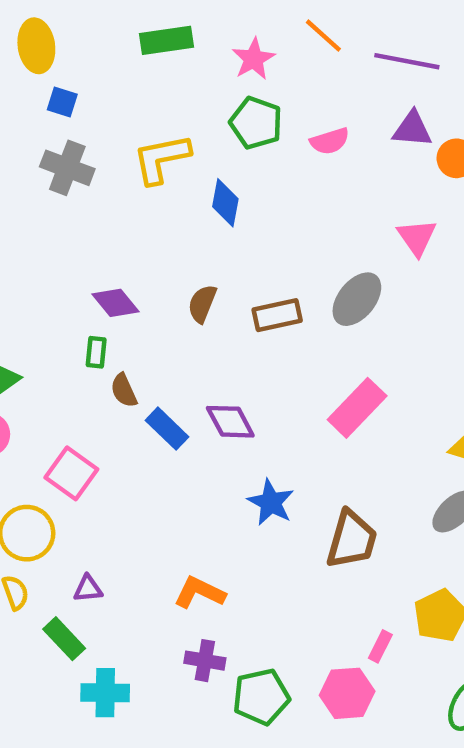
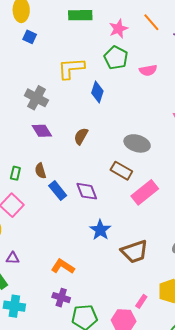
gray cross: (67, 168) -> (36, 98), moved
gray ellipse: (357, 299) -> (137, 143), moved, turned 60
brown rectangle: (277, 315) -> (121, 171), moved, turned 35
green rectangle: (96, 352) -> (15, 173), moved
brown trapezoid: (352, 540) -> (135, 251), turned 48

